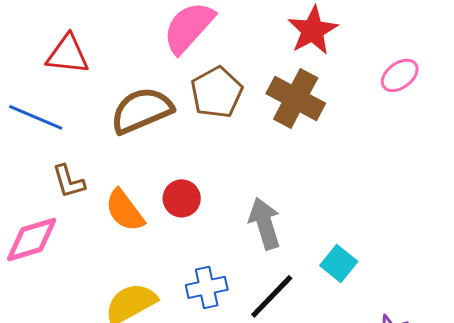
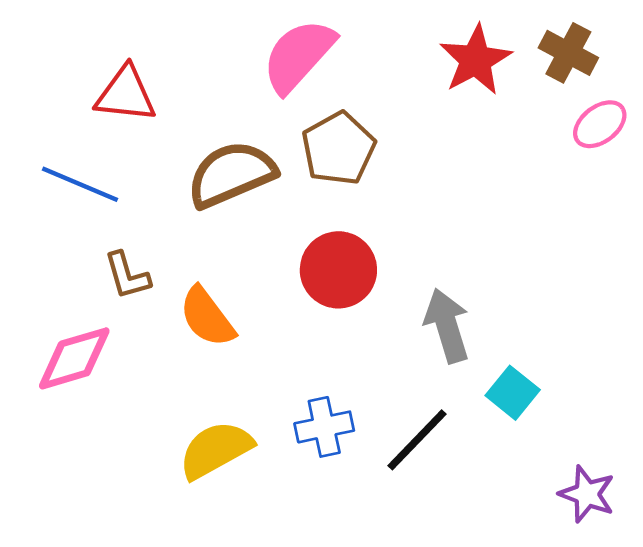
brown cross: (296, 98) -> (568, 53), moved, size x0.7
red circle: (182, 198) -> (338, 270), moved, size x1.4
gray arrow: (265, 223) -> (447, 326), moved

